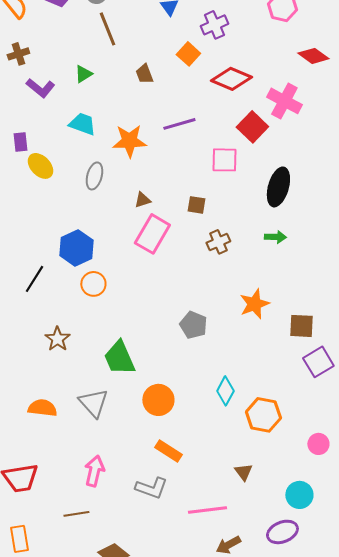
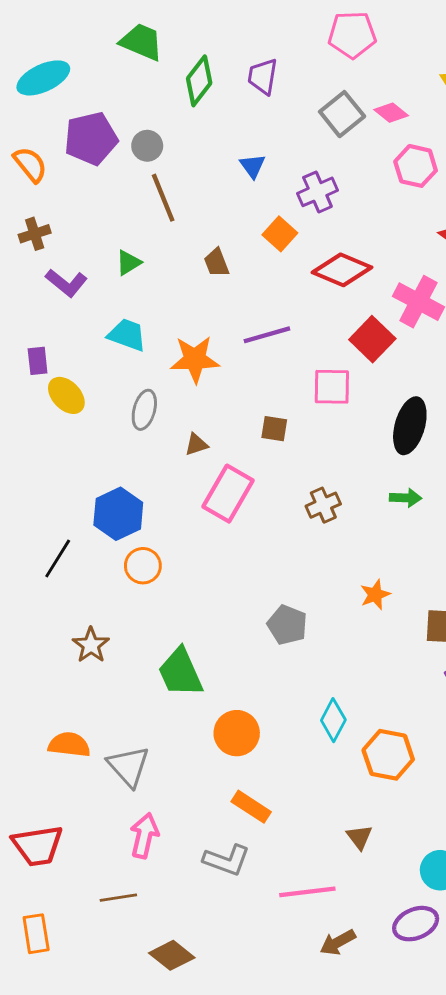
brown triangle: (142, 200) -> (196, 444), moved
brown square: (196, 205) -> (274, 429), moved
orange star: (254, 304) -> (375, 595), size x0.7
gray triangle: (93, 403) -> (128, 766), moved

